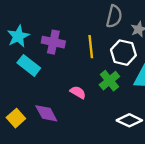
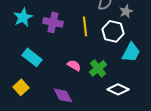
cyan rectangle: (29, 65) -> (32, 57), moved
green cross: (109, 81) -> (98, 68), moved
purple diamond: (46, 113) -> (63, 95), moved

